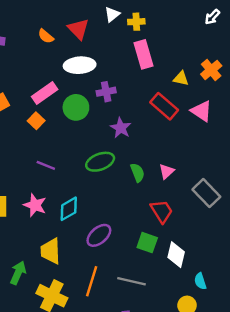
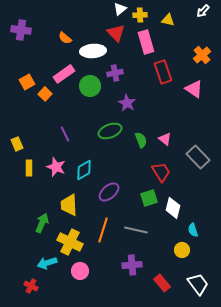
red triangle: (78, 29) -> (116, 33), moved
orange semicircle: (46, 36) -> (65, 38), moved
yellow triangle: (181, 78) -> (168, 20), moved
red rectangle: (164, 106) -> (163, 72), moved, turned 30
orange square: (36, 121) -> (45, 94), moved
purple line: (46, 165) -> (65, 134), turned 42
pink triangle: (166, 171) -> (165, 139), turned -40
green square: (147, 243) -> (149, 198), turned -36

